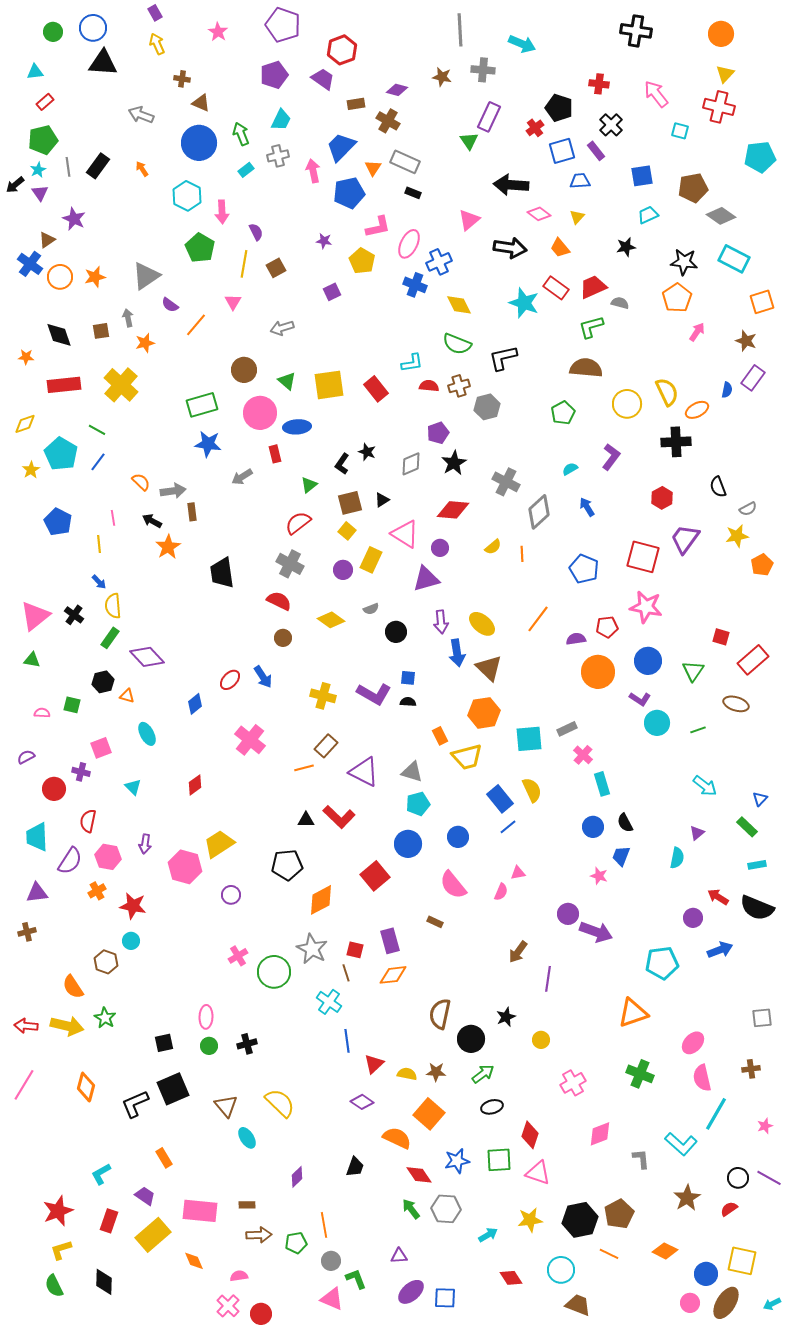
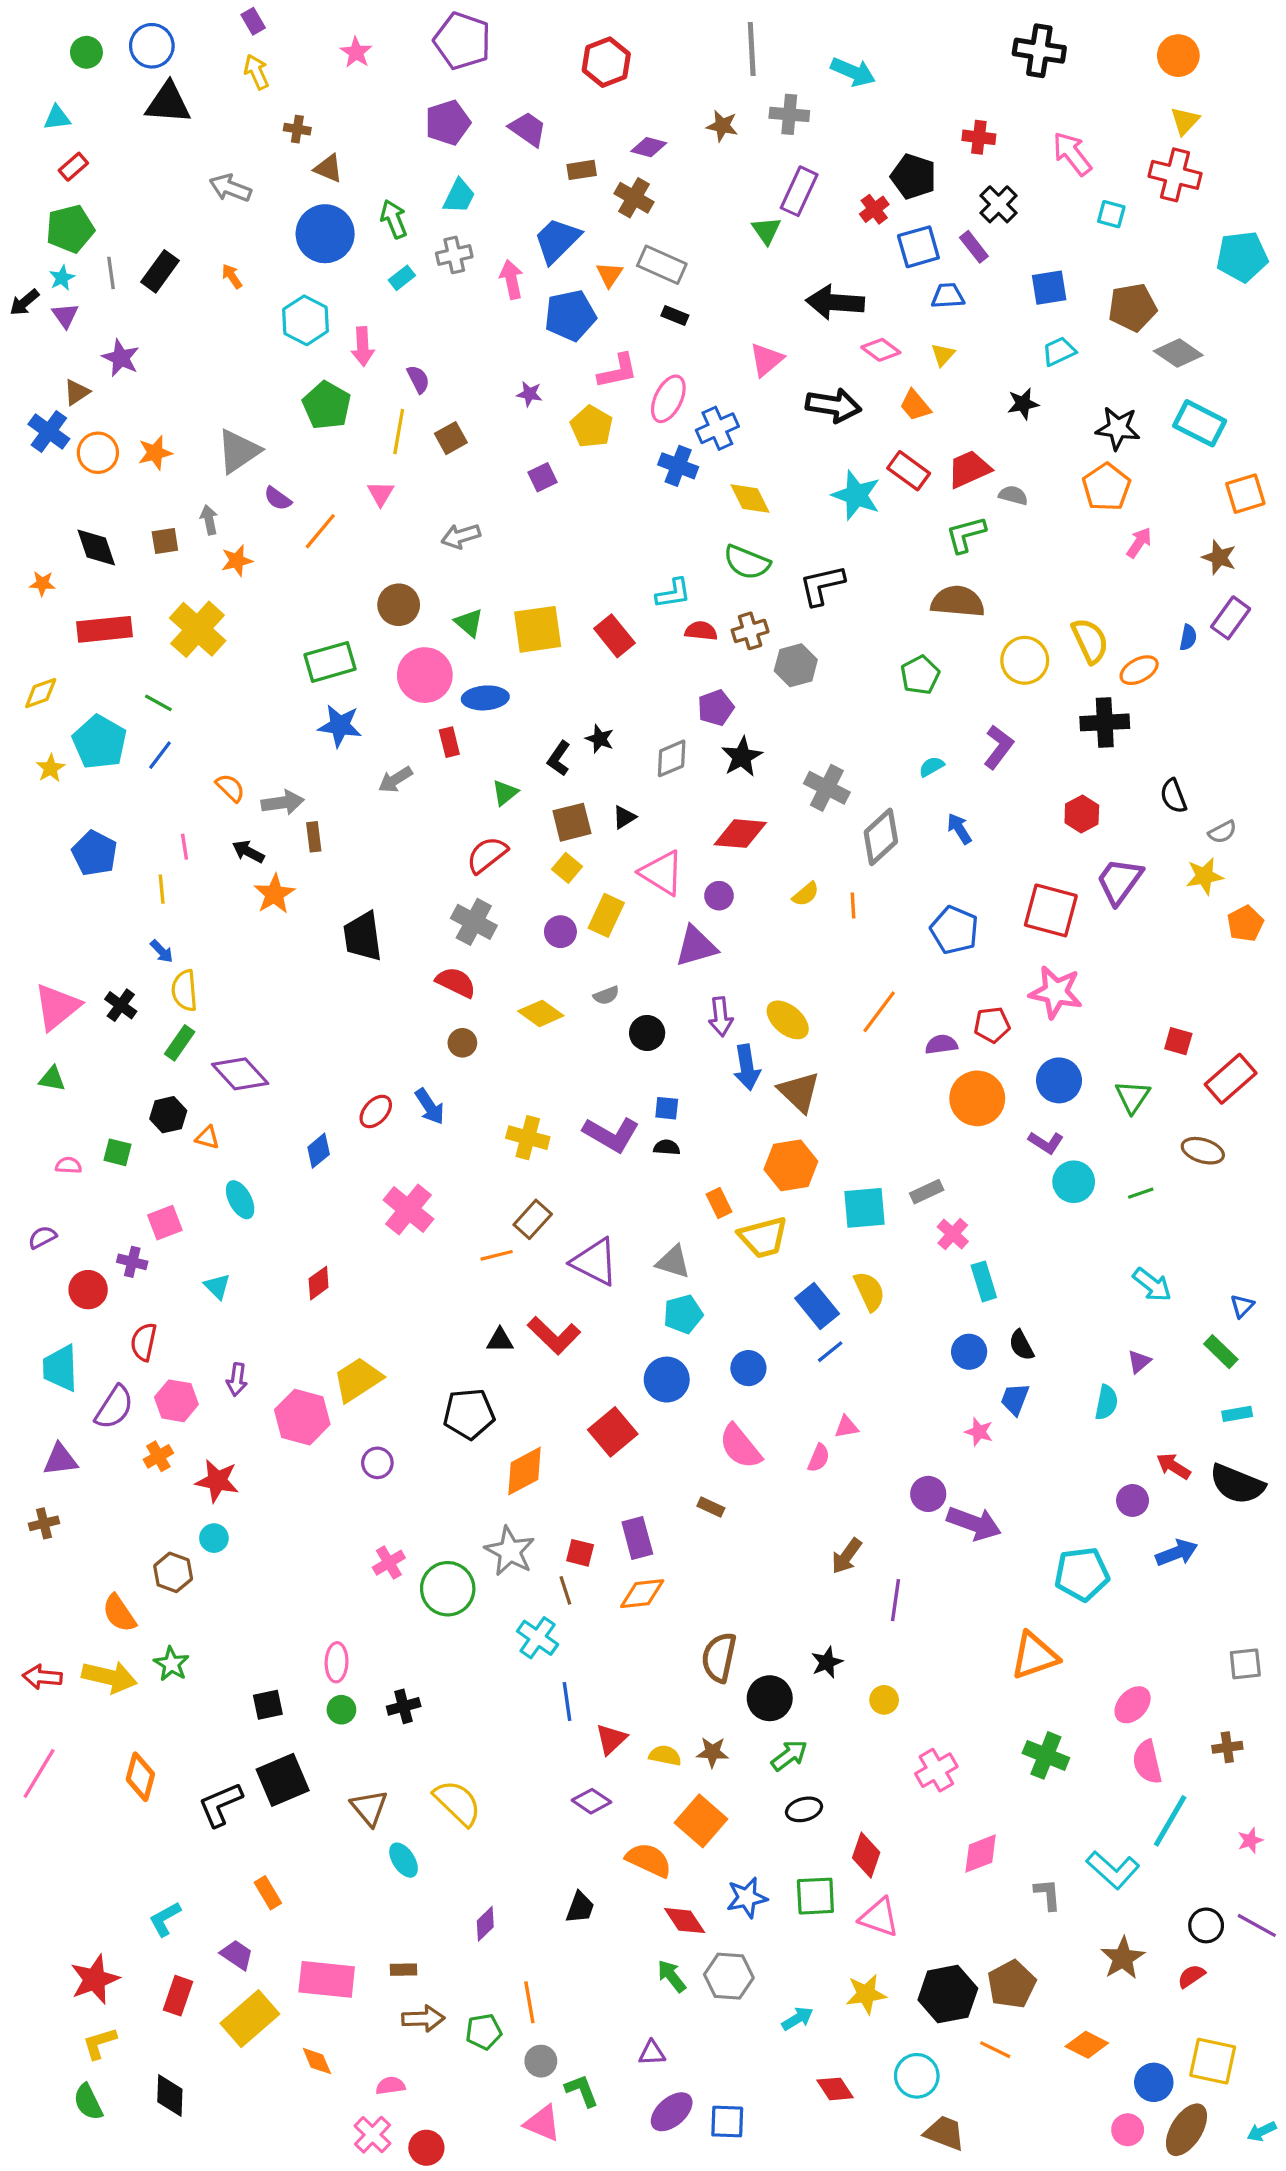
red hexagon: (342, 50) -> (606, 62), moved

